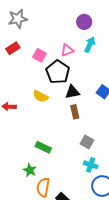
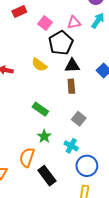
green rectangle: (43, 147) -> (40, 109), moved
cyan cross: (91, 165) -> (71, 146), moved
green star: (30, 170) -> (44, 136), moved

